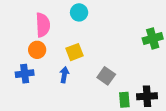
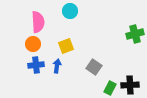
blue cross: (25, 74) -> (36, 65), moved
green rectangle: (124, 100) -> (110, 88), turned 32

